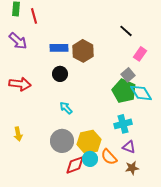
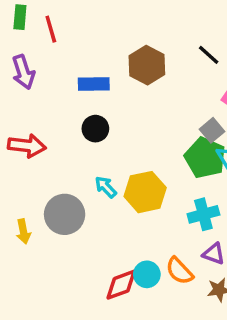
purple arrow: (18, 41) -> (23, 72), turned 30
brown hexagon: (83, 51) -> (147, 65), moved
gray circle: (62, 141) -> (65, 214), moved
yellow hexagon: (89, 142) -> (145, 192), moved

